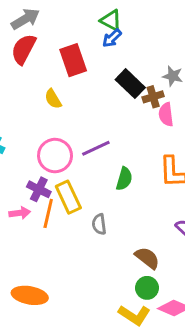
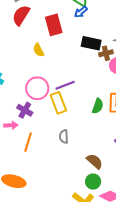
black rectangle: (130, 84) -> (91, 43), turned -36
green semicircle: (124, 179) -> (98, 106), moved
yellow rectangle: (68, 197) -> (58, 103), moved
orange line: (48, 213) -> (28, 142), moved

